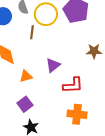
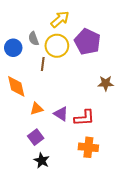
purple triangle: (53, 65) -> (61, 114), moved, turned -49

